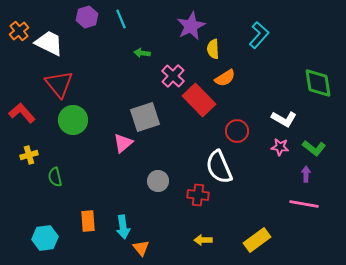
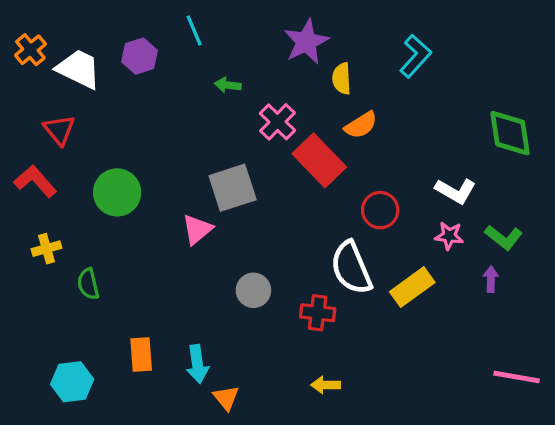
purple hexagon: (87, 17) -> (140, 56), moved
red triangle: (59, 84) -> (59, 130), moved, size x0.7
pink line: (304, 204) -> (517, 377), moved
yellow rectangle: (257, 240) -> (412, 287), moved

